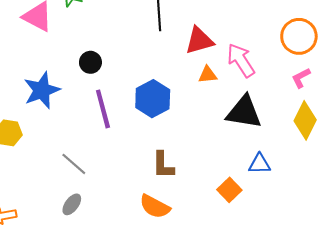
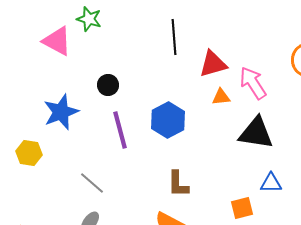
orange square: (229, 190) -> (242, 208), turned 30

